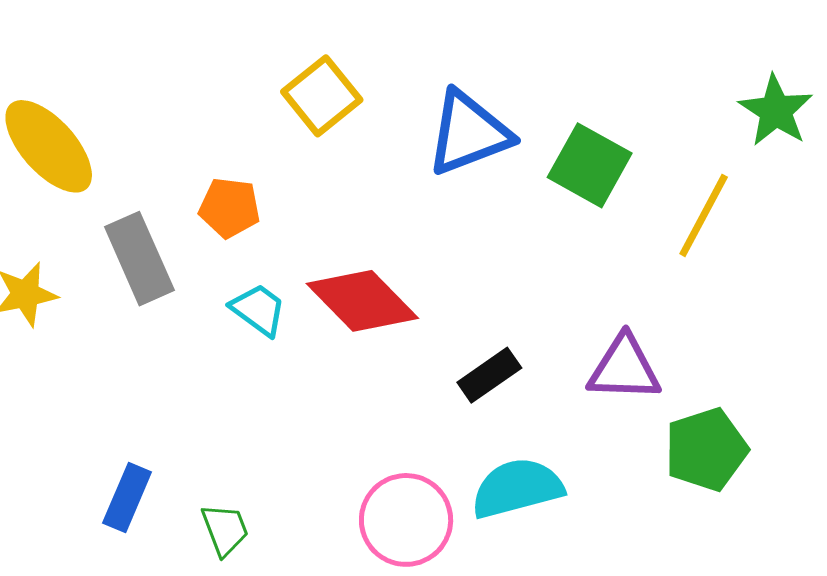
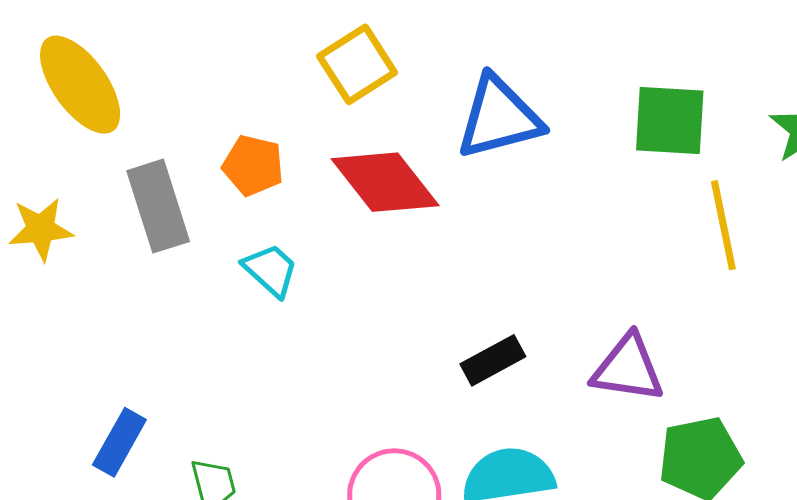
green square: (590, 165) -> (670, 121), moved, turned -32
yellow line: (704, 215) -> (723, 225), turned -46
red diamond: (362, 301) -> (385, 182), moved

